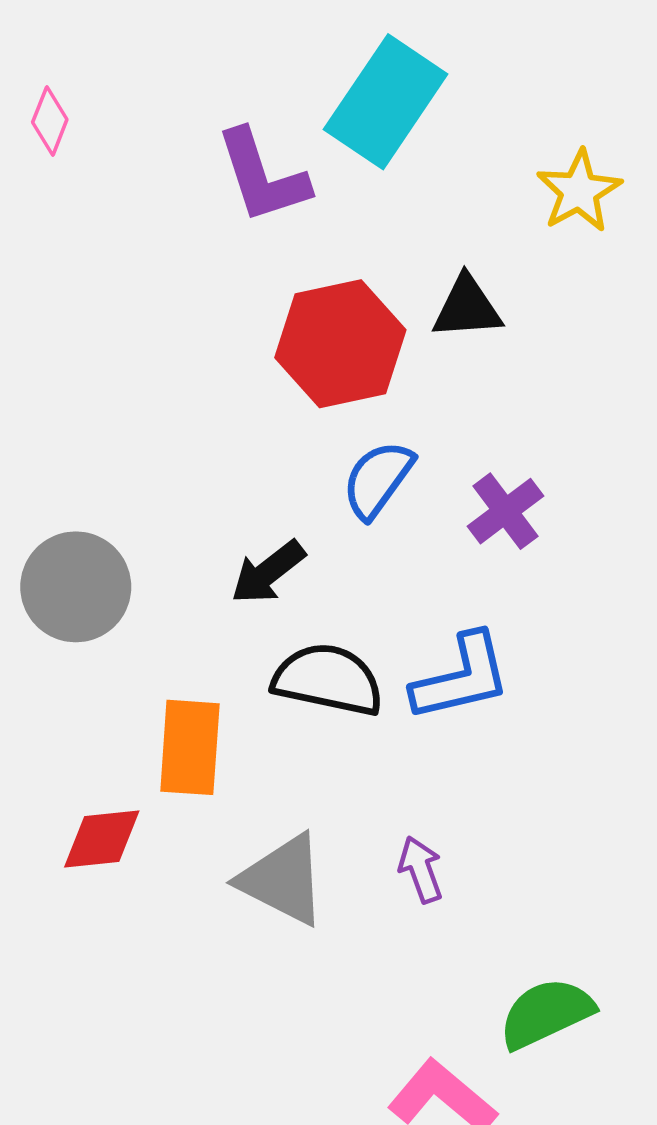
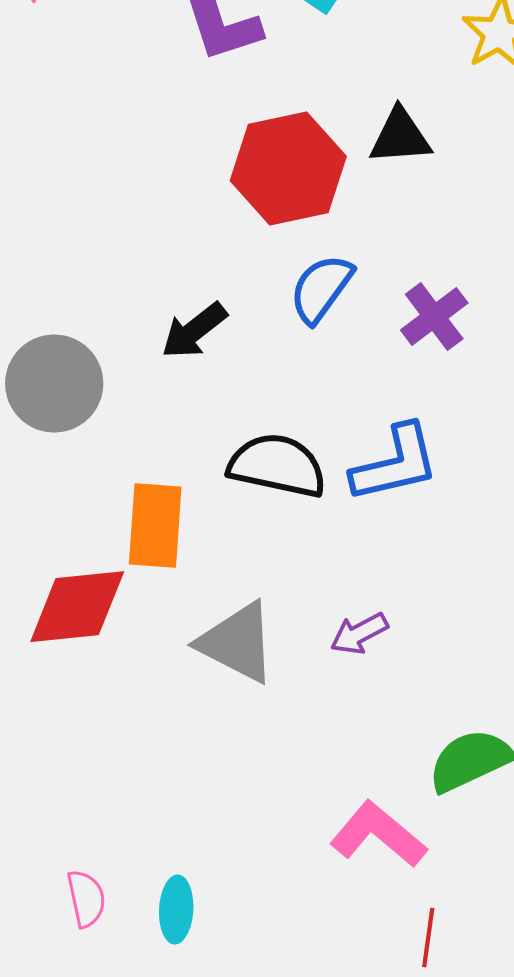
black arrow: (268, 572) -> (194, 331), moved
red diamond: (102, 839) -> (77, 607), size x1.4
purple arrow: (421, 870) -> (359, 634), turned -98

